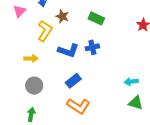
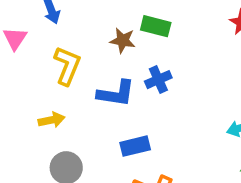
brown star: (62, 16) -> (123, 41), moved
blue rectangle: (73, 81) -> (135, 146), turned 35

